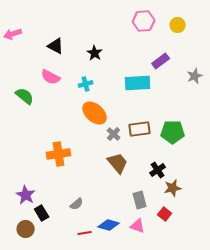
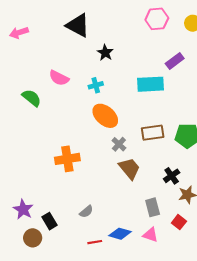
black triangle: (56, 46) -> (78, 25), moved, size x1.4
gray cross: (114, 134) -> (119, 144), moved
purple star: (26, 195) -> (23, 209), moved

